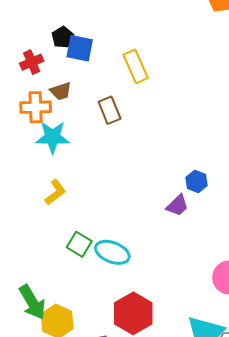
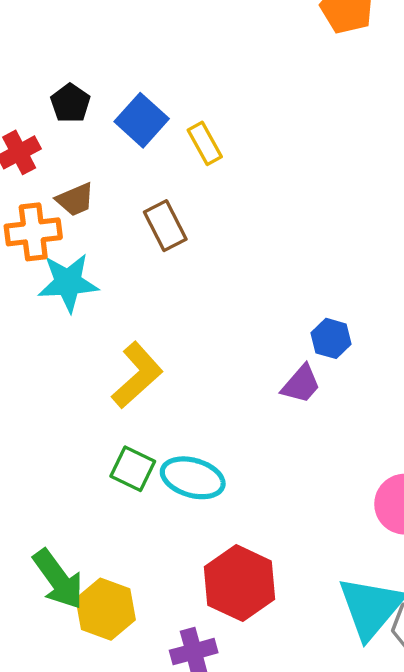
blue square: (80, 48) -> (142, 120), moved, turned 36
yellow rectangle: (136, 66) -> (205, 143), size x0.7
yellow L-shape: (55, 192) -> (137, 375), moved, size x1.4

